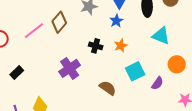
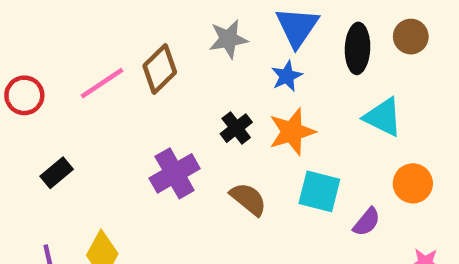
black cross: (96, 46) -> (236, 128), turned 32
orange star: (121, 46) -> (292, 132), size x1.5
cyan square: (135, 71) -> (319, 191), turned 36
brown semicircle: (108, 88) -> (248, 199), moved

